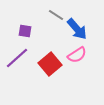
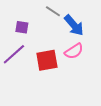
red square: (50, 64) -> (47, 60), turned 30

